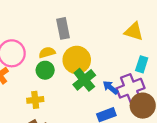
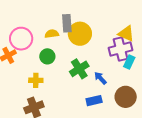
yellow semicircle: (47, 52) -> (52, 34), moved
yellow circle: (77, 60) -> (80, 34), moved
purple cross: (130, 88) -> (121, 49), moved

